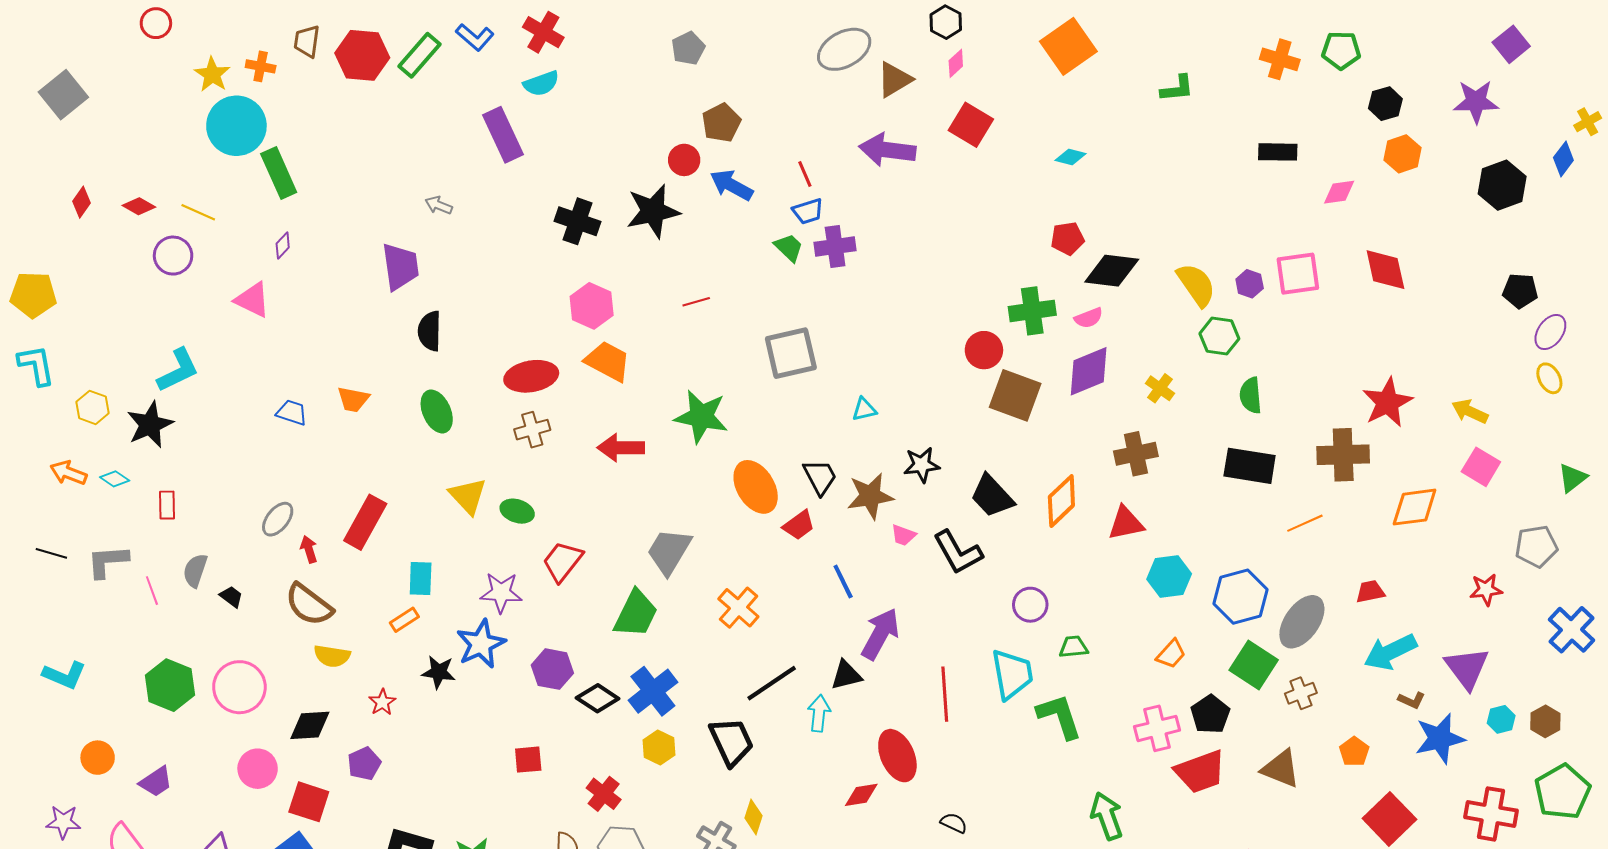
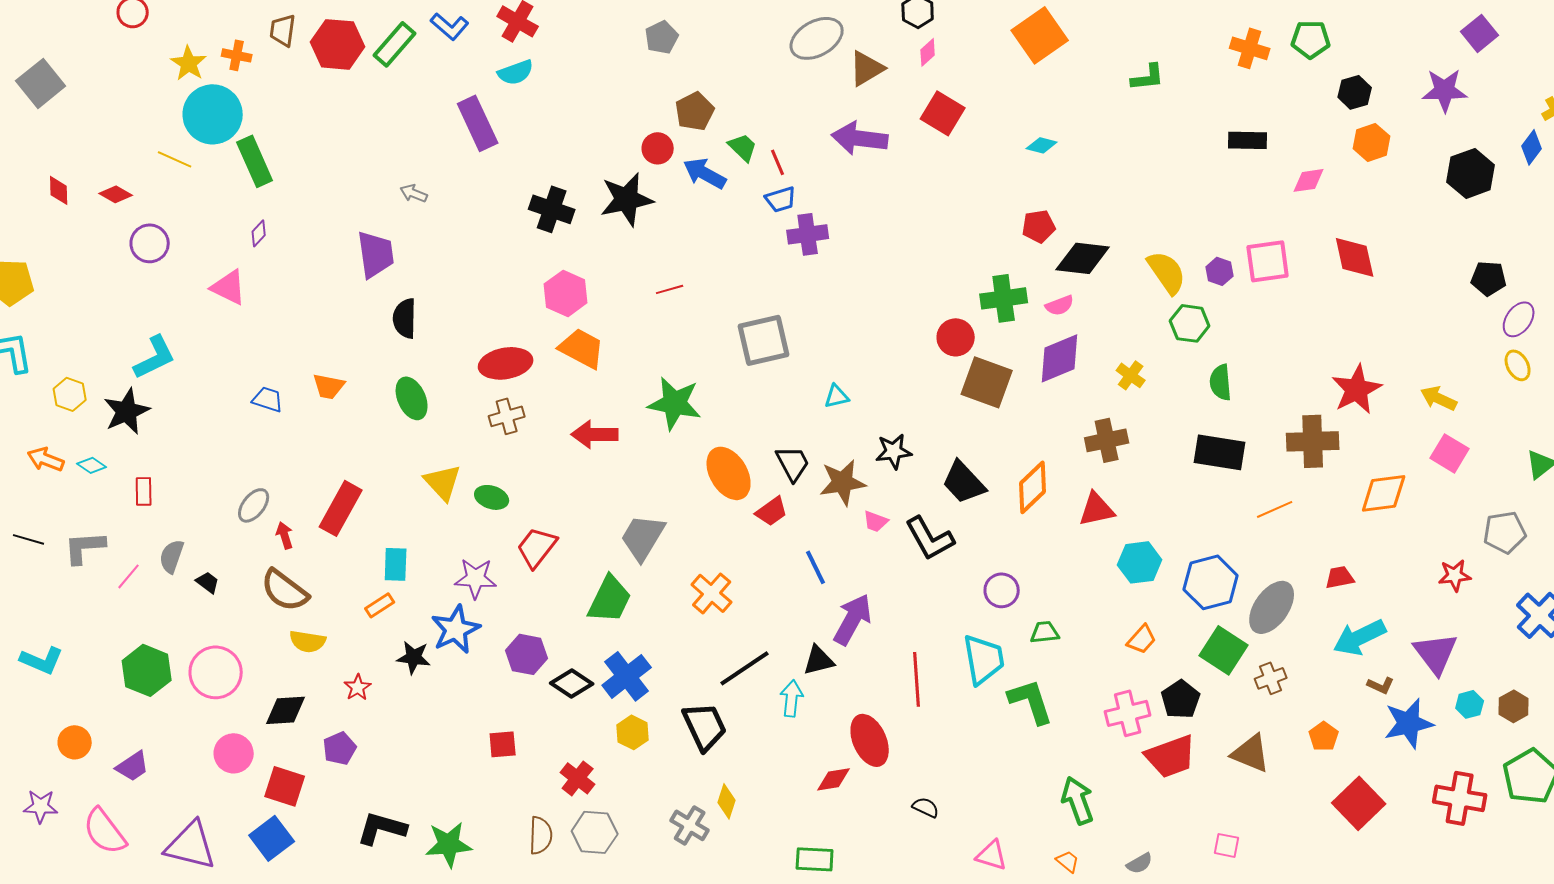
red diamond: (81, 202) -> (59, 190), turned -36
yellow line: (198, 212) -> (175, 159), moved
green trapezoid: (789, 247) -> (743, 147), moved
pink line: (152, 591) -> (129, 576), turned 60

